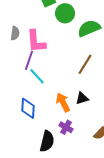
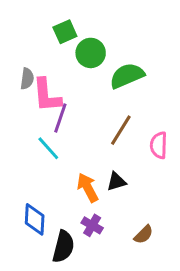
gray semicircle: (15, 33) -> (27, 79), moved
purple line: (29, 60) -> (60, 118), moved
blue diamond: (28, 108) -> (35, 219), moved

